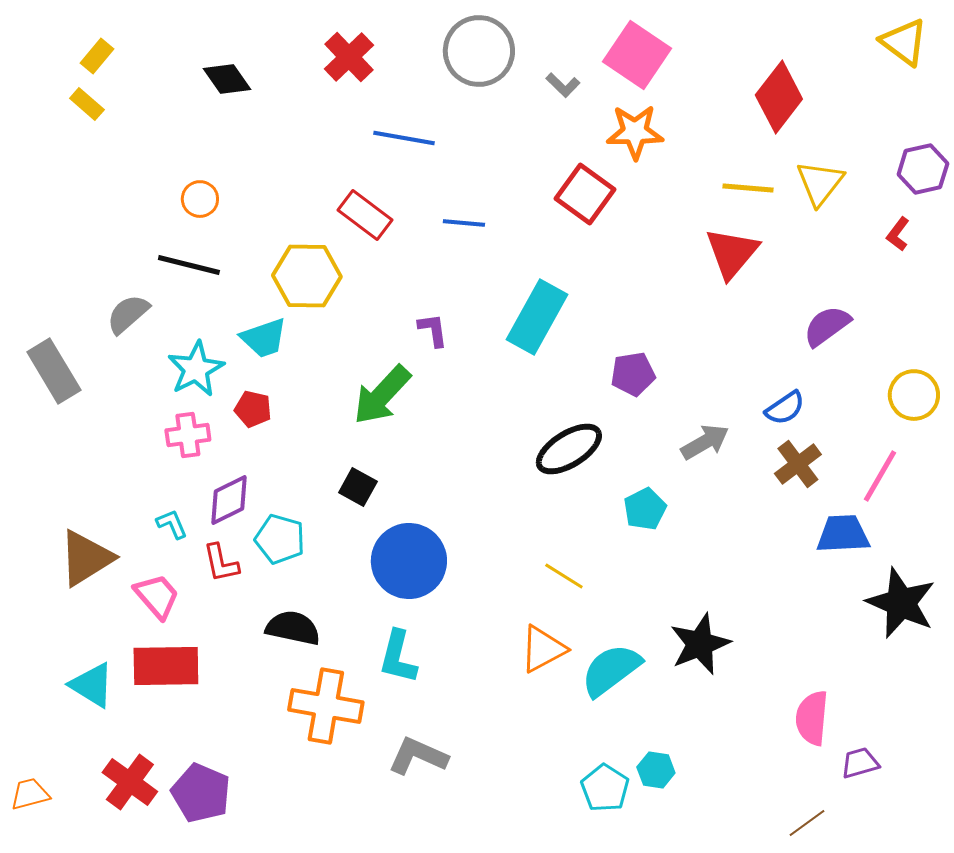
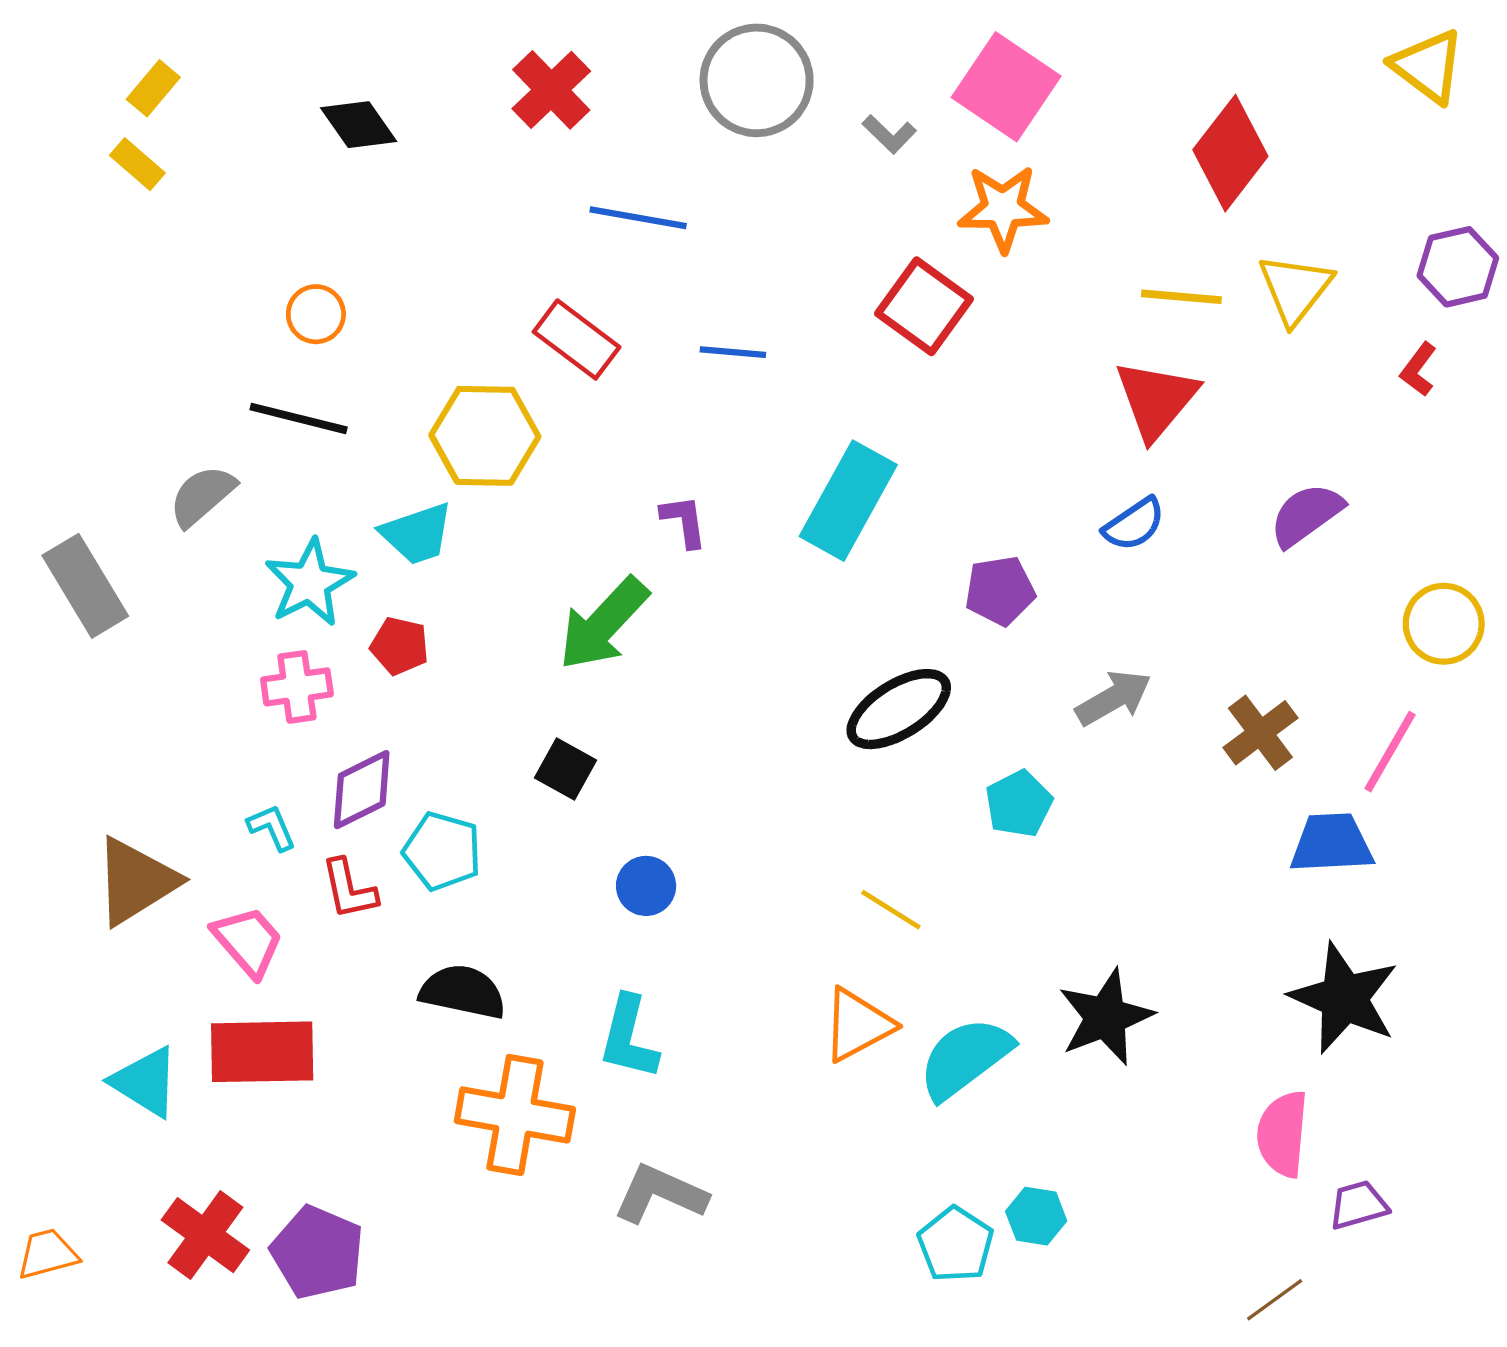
blue semicircle: (785, 408) -> (1134, 524), moved
blue circle: (409, 561) -> (646, 886), size x0.5
black star: (901, 603) -> (1344, 998), moved

